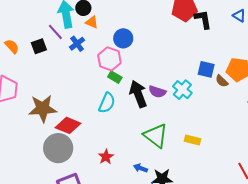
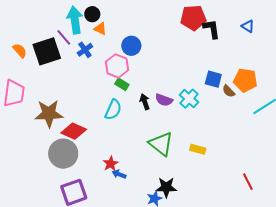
black square: (39, 46) -> (47, 51), size x1.8
black arrow: (138, 94) -> (145, 102), size x0.6
blue arrow: (140, 168) -> (119, 174), moved

